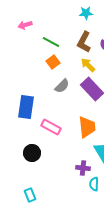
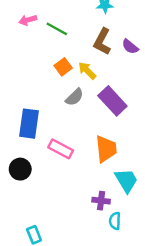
green line: (51, 42) -> (57, 29), moved
yellow arrow: (88, 65) -> (87, 71), moved
black circle: (32, 153) -> (20, 169), moved

